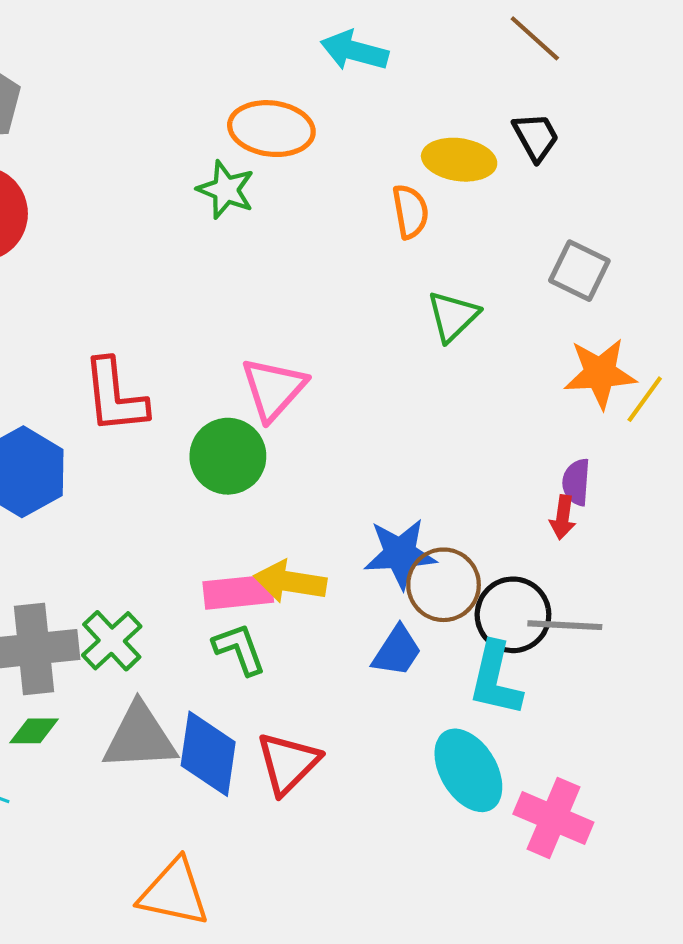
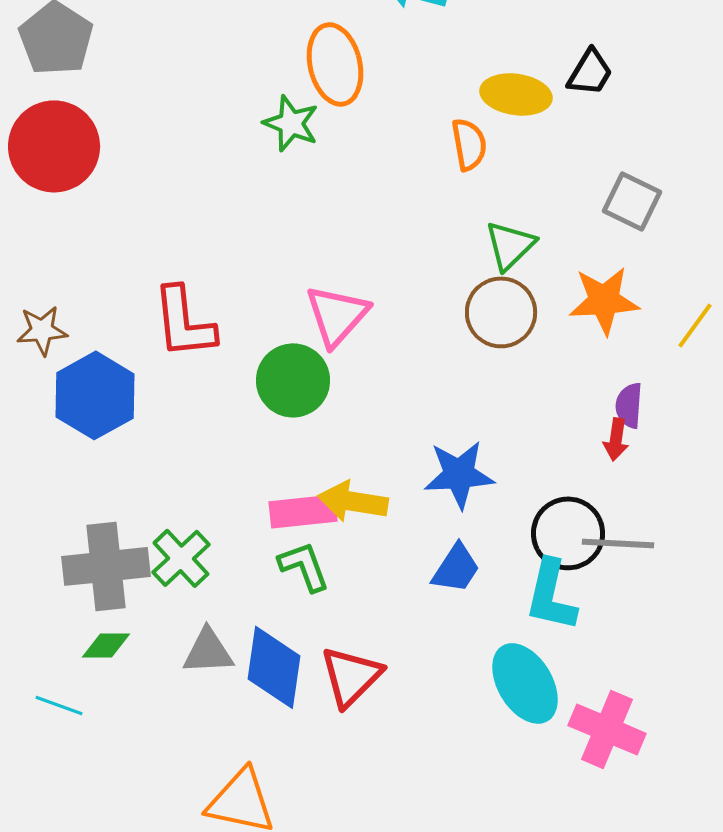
orange ellipse: (271, 129) -> (335, 64), turned 70
black trapezoid: (536, 137) -> (590, 72), turned 60
orange star: (600, 373) -> (604, 300), moved
brown circle: (444, 585) -> (501, 312), moved
gray triangle: (140, 737) -> (208, 651), size x0.7

